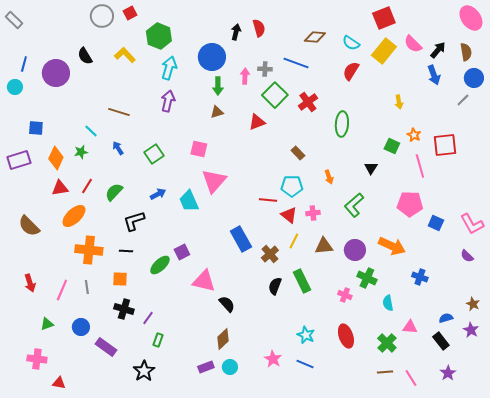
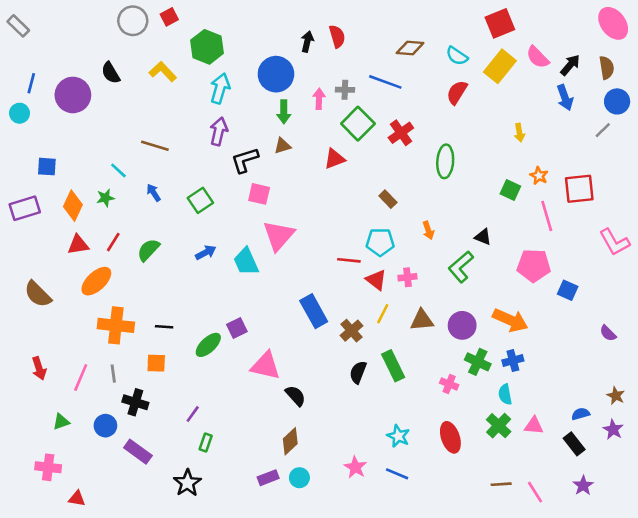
black triangle: (371, 168) -> (483, 237), moved, turned -40
black L-shape: (134, 221) -> (245, 160), moved
pink L-shape: (472, 224) -> (614, 242), moved
blue cross: (420, 277) -> (513, 361), moved, turned -35
black cross: (124, 309) -> (135, 402), moved
green cross: (387, 343) -> (499, 426), moved

